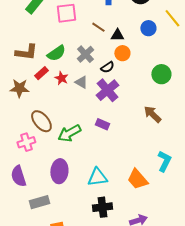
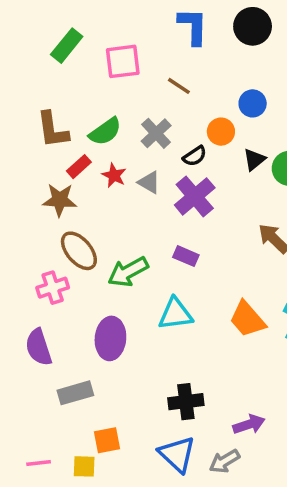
blue circle: (148, 28) -> (253, 103), moved
black triangle: (117, 35) -> (254, 160), moved, turned -40
brown L-shape: (26, 52) -> (53, 130), turned 75
brown star: (19, 88) -> (60, 200), moved
cyan triangle: (97, 177) -> (175, 314), moved
orange trapezoid: (137, 179) -> (247, 319), moved

